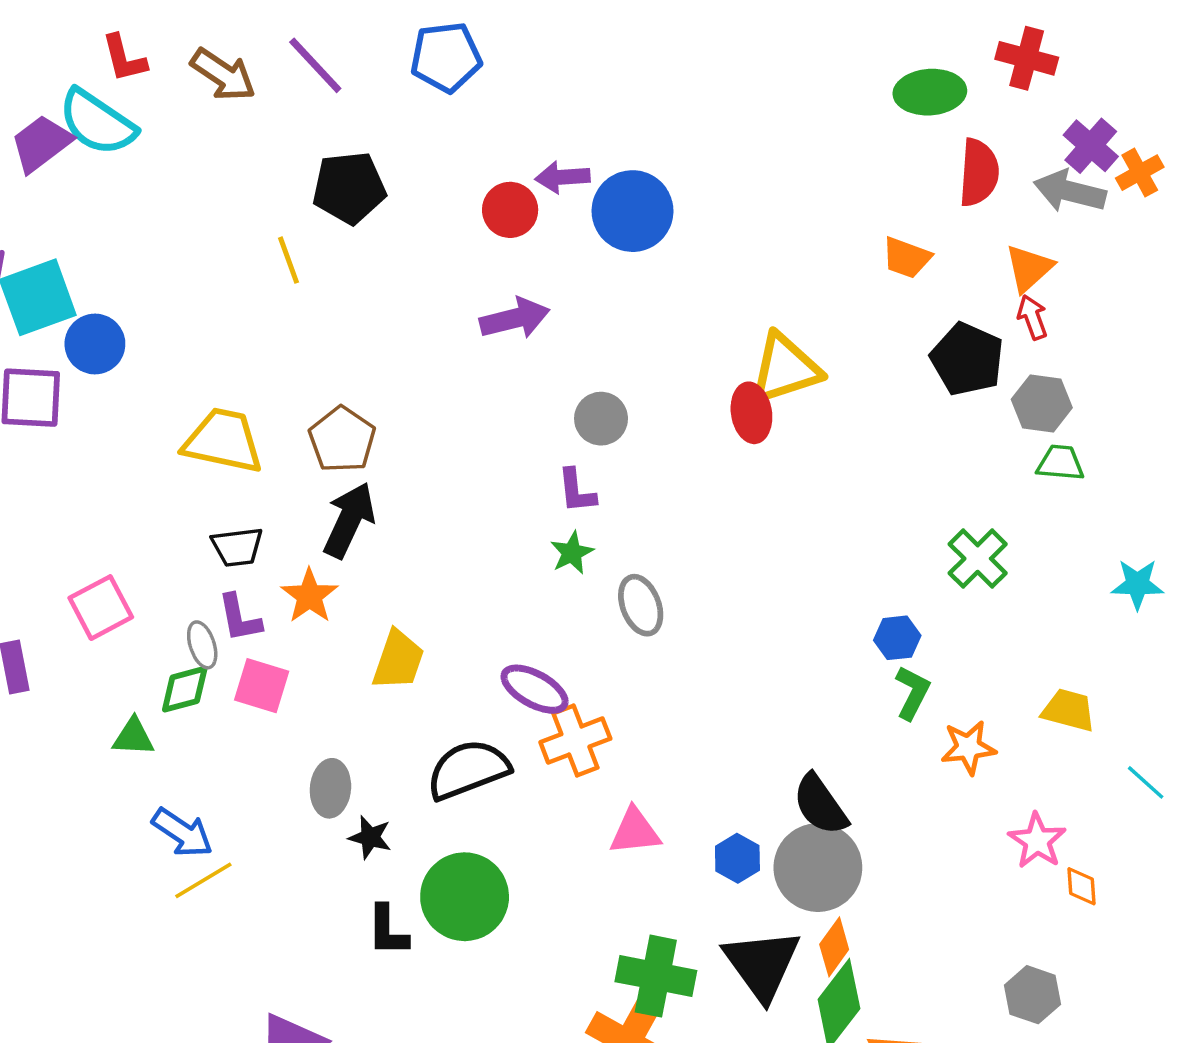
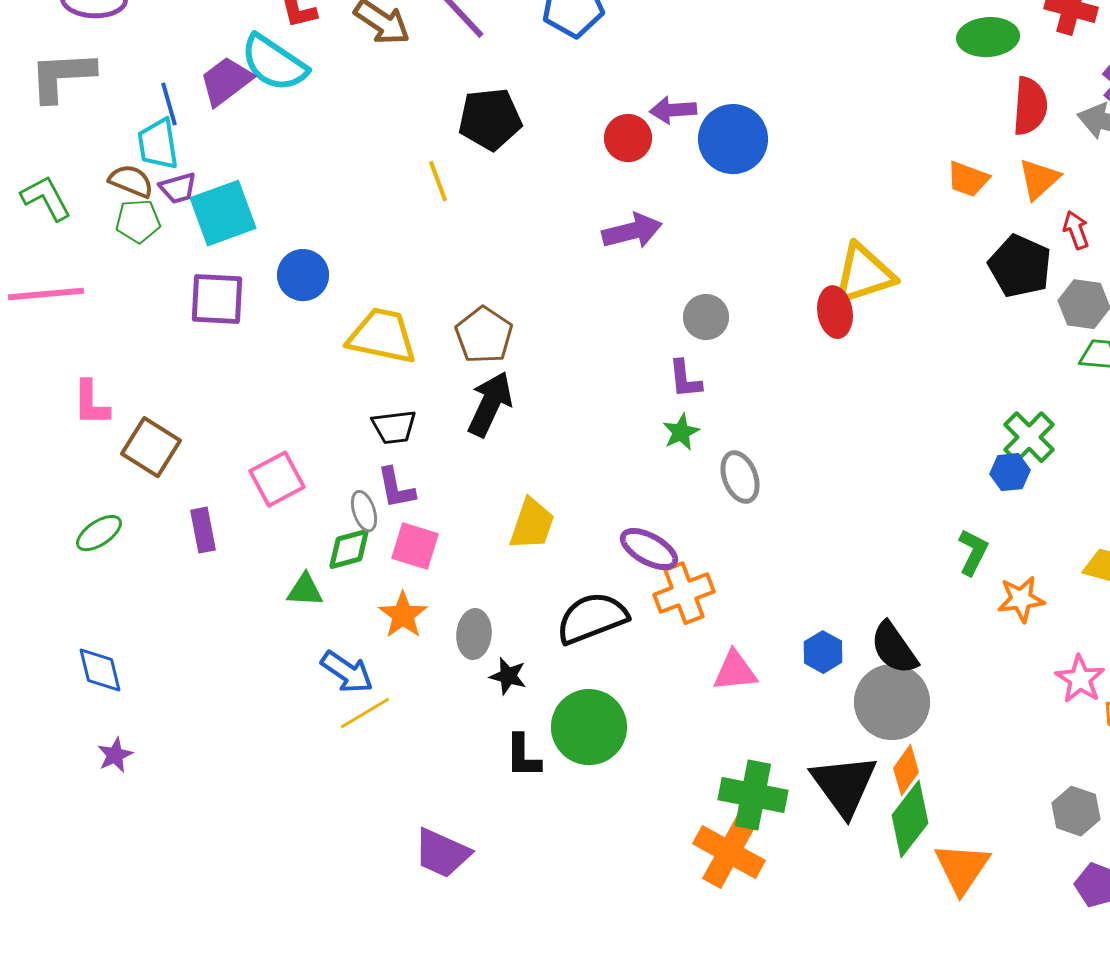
orange triangle: (1029, 268) -> (1039, 179), moved
blue circle: (95, 344) -> (303, 275), moved
orange star: (309, 596) -> (403, 615), moved
blue hexagon: (897, 638) -> (1010, 472), moved
blue hexagon: (737, 858) -> (823, 652), moved

